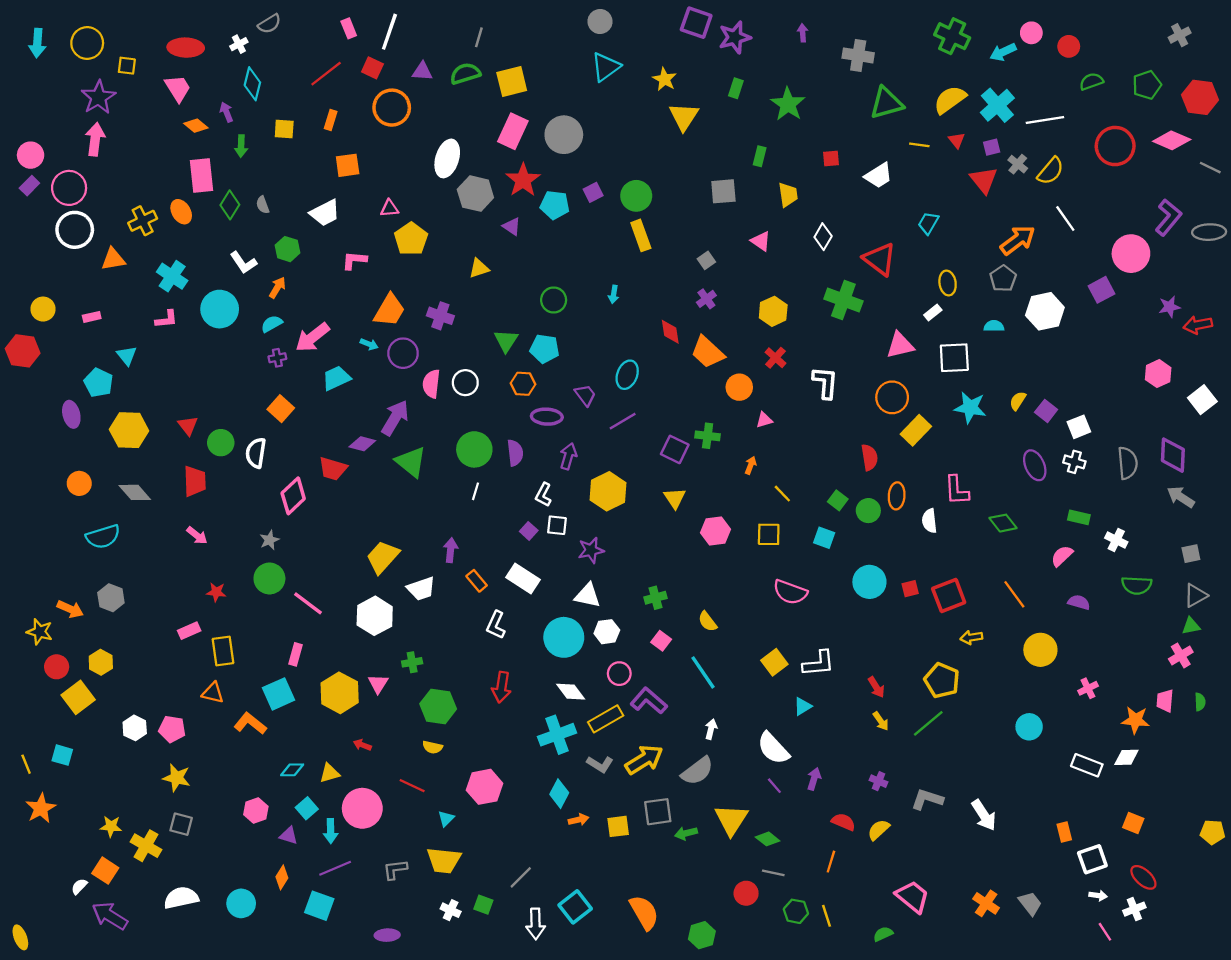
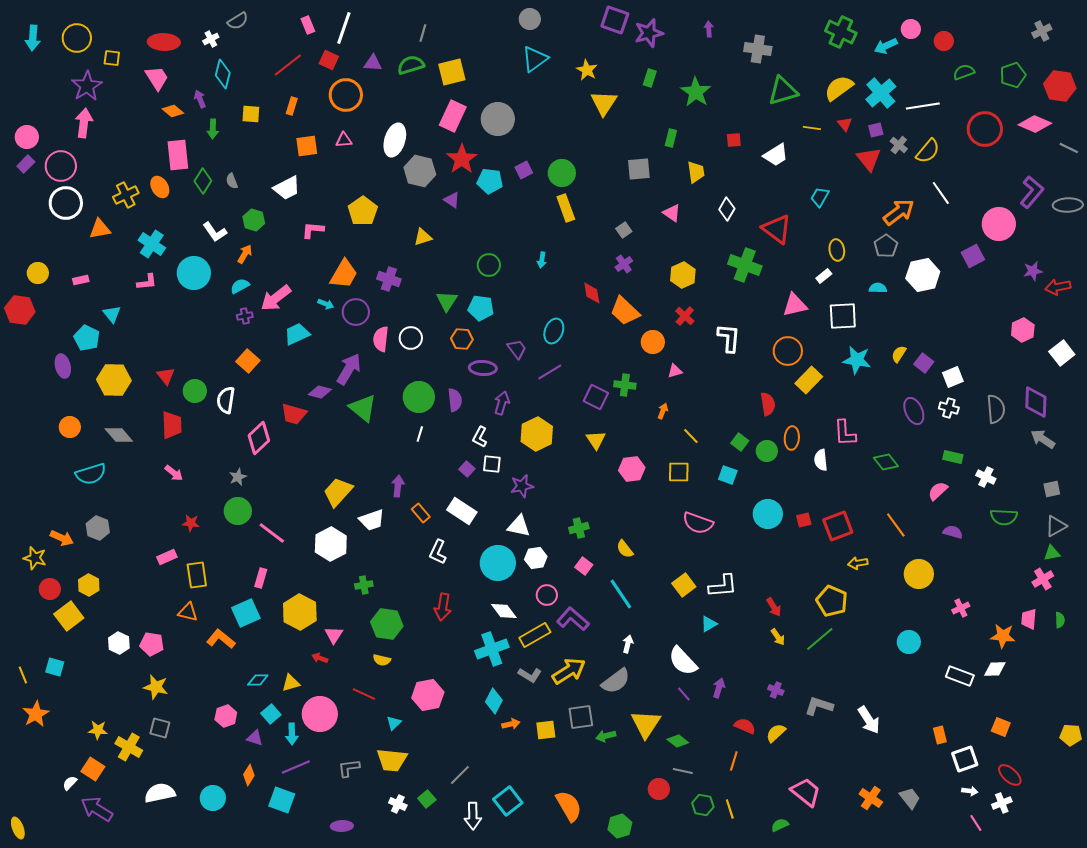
pink triangle: (389, 208) -> (344, 140), moved
pink triangle: (378, 684) -> (334, 635), moved
green square: (483, 905) -> (427, 799), turned 30

